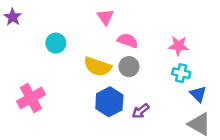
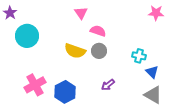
cyan circle: (56, 43) -> (27, 36), moved, size x1.5
pink star: (179, 46) -> (156, 13), moved
pink cross: (31, 98) -> (35, 85), moved
blue hexagon: (109, 102) -> (65, 92), moved

